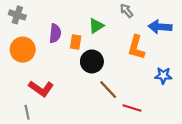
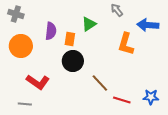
black circle: (92, 61) -> (73, 61), moved
blue star: (163, 76) -> (151, 97), moved
gray line: (27, 112) -> (25, 104), turned -72

